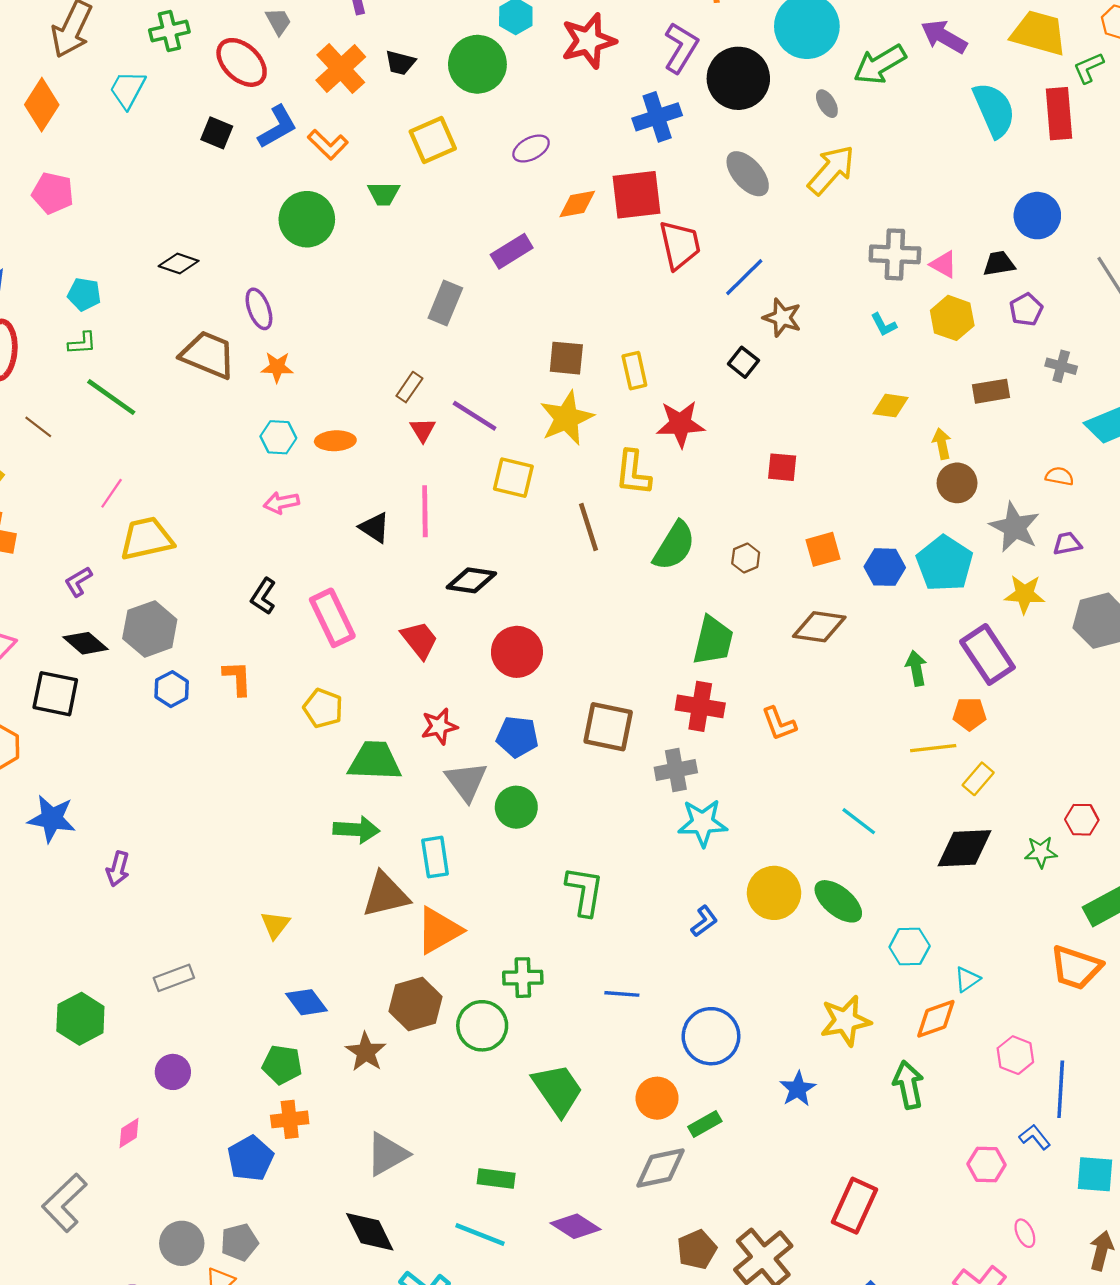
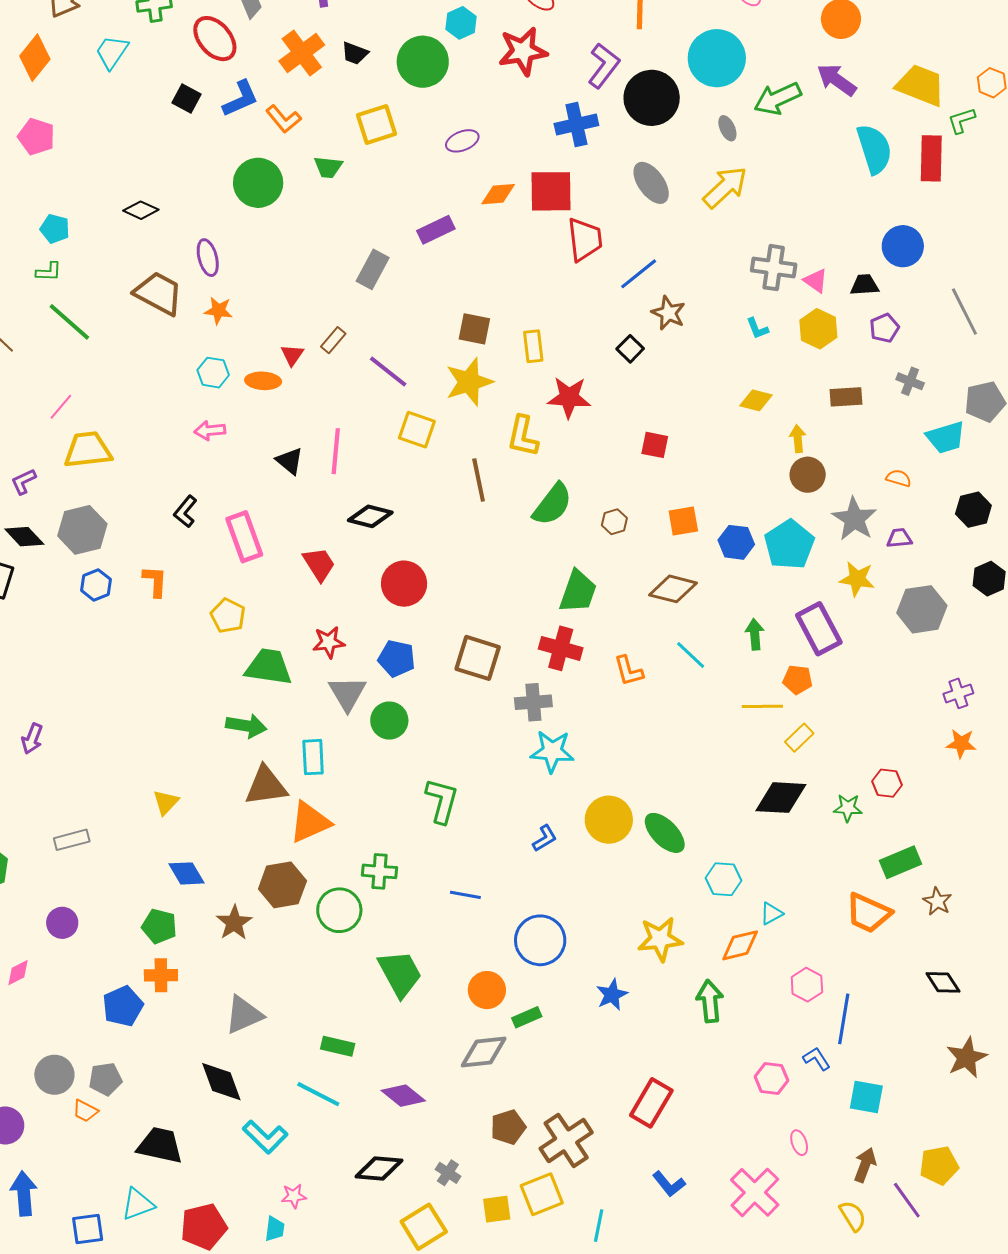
red triangle: (423, 430) -> (292, 355), moved
cyan line: (859, 821) -> (691, 655), moved

